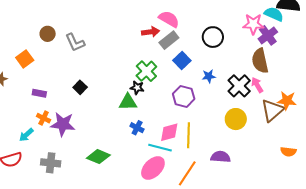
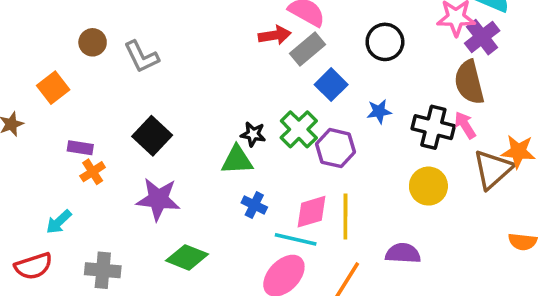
green cross: (146, 71) -> (299, 129), moved
black cross: (239, 86) -> (433, 127), turned -30
black square: (80, 87) -> (152, 136), size x1.5
orange cross: (43, 118) -> (93, 172), moved, turned 32
purple star: (63, 124) -> (158, 199), moved

